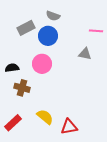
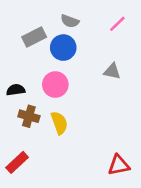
pink line: (96, 31) -> (117, 24), moved, turned -48
yellow semicircle: (45, 117) -> (59, 123), moved, turned 30
red triangle: (69, 127) -> (119, 165), moved

